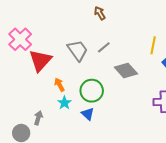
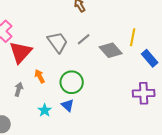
gray diamond: (126, 71) -> (111, 50), moved
cyan star: (64, 103) -> (45, 110), moved
gray arrow: (38, 118) -> (19, 89), moved

